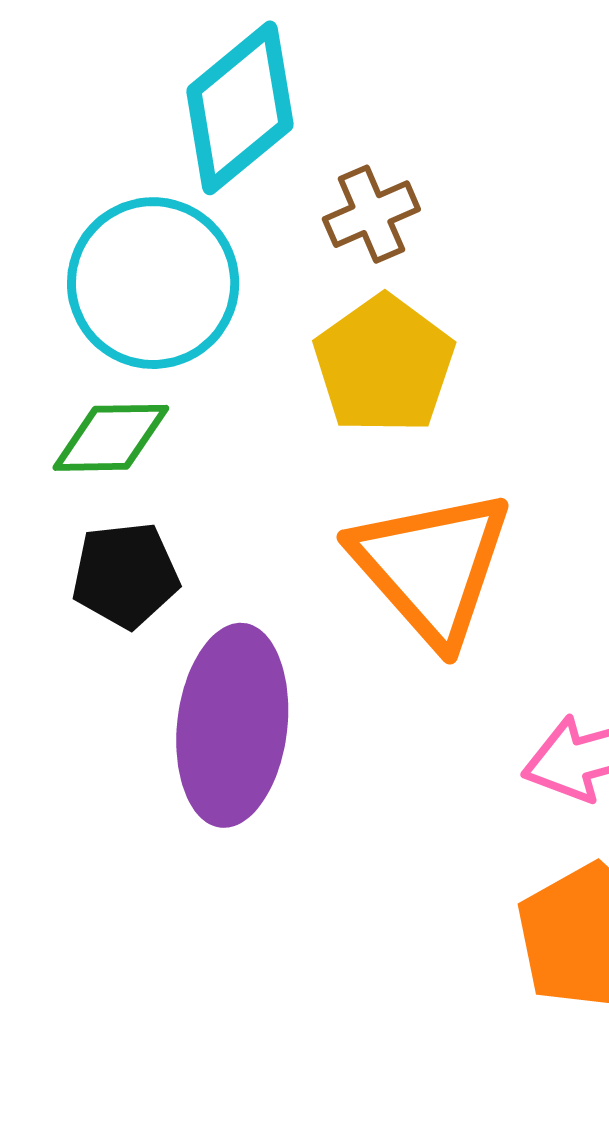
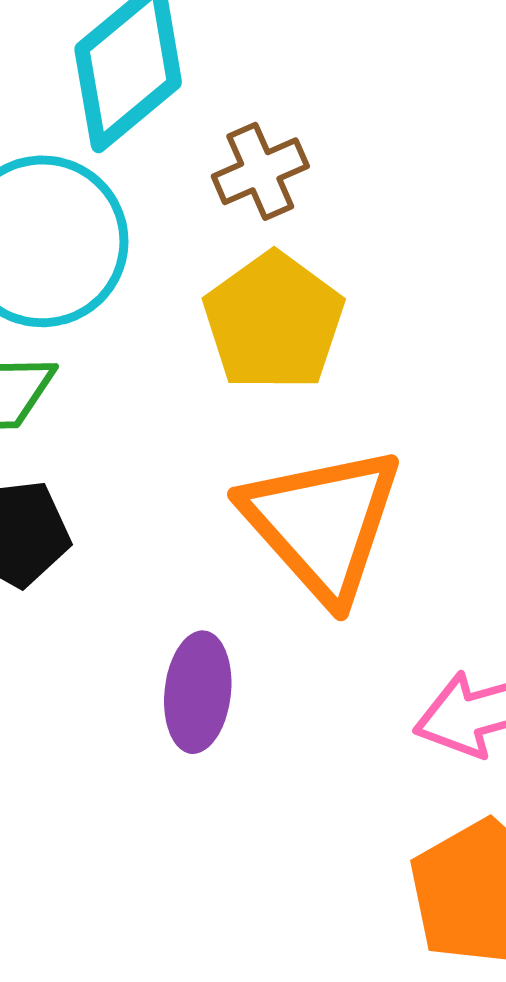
purple ellipse: (232, 725) -> (198, 692), moved, size x0.6

